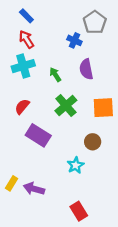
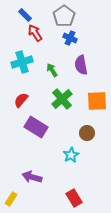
gray pentagon: (95, 22) -> (64, 16), moved
red arrow: (26, 39) -> (35, 33), moved
yellow rectangle: (12, 183) -> (11, 199), moved

